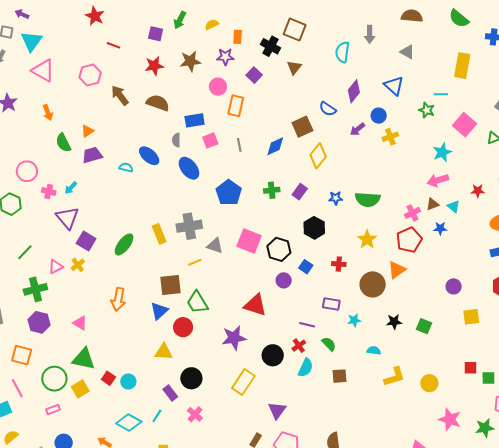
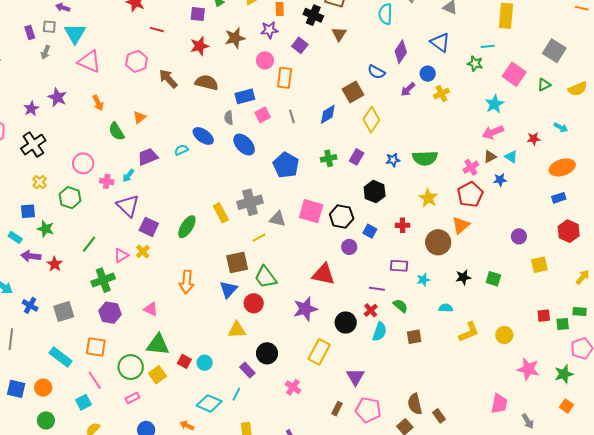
purple trapezoid: (92, 155) -> (148, 157), moved
cyan semicircle: (126, 167) -> (181, 150), turned -32
pink cross: (195, 414) -> (293, 387), moved

